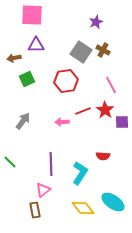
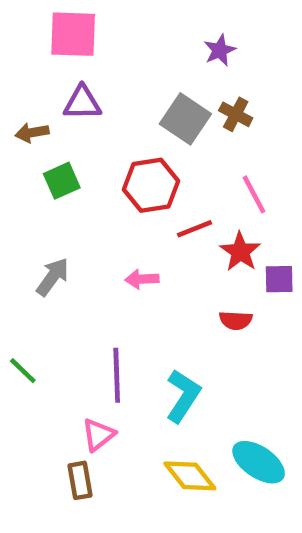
red line: (83, 111) -> (194, 229), moved
red semicircle: (103, 156) -> (236, 320), moved

